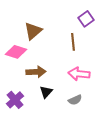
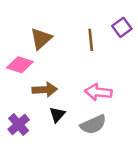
purple square: (86, 19) -> (122, 27), moved
brown line: (73, 42) -> (91, 40), moved
gray semicircle: (75, 100) -> (93, 124), size x1.5

